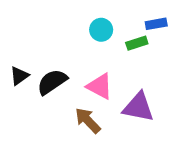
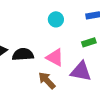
green rectangle: (137, 43) -> (89, 42), moved
black semicircle: (52, 82) -> (23, 54), turned 30

